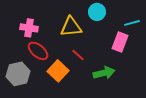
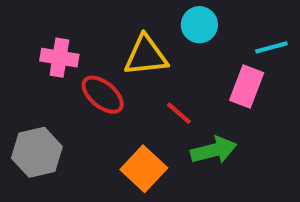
red ellipse: (38, 51) -> (103, 95), moved
red line: (78, 55) -> (179, 113), moved
orange square: (58, 71) -> (144, 169), moved

